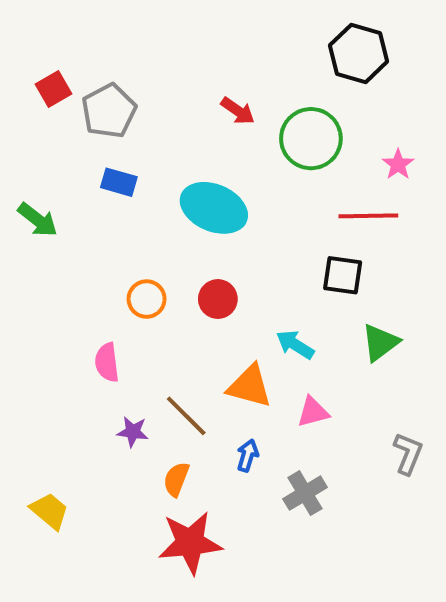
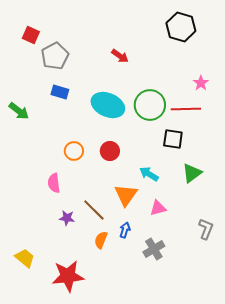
red square: (53, 89) -> (31, 35), moved, turned -36
green circle: (311, 139) -> (150, 105), moved
orange triangle: (250, 386) -> (126, 195), turned 50
orange semicircle: (176, 479) -> (101, 240), moved
red star: (190, 543) -> (68, 276), moved

